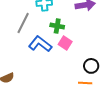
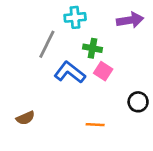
orange line: (85, 83) -> (95, 125), moved

